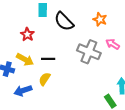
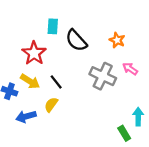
red star: (27, 34) -> (34, 53), size x1.5
black line: (48, 59) -> (56, 82), turned 48

